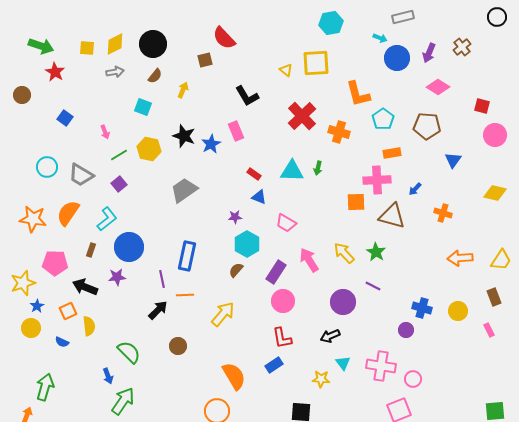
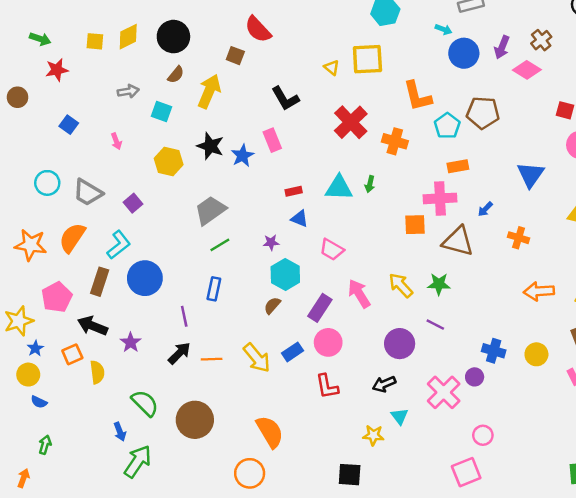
green arrow: (41, 46) -> (40, 39), size x0.7
brown square: (205, 60) -> (235, 56), turned 35
red star: (55, 72) -> (57, 70), turned 30
gray arrow: (115, 72) -> (128, 91), moved
pink diamond: (438, 87) -> (527, 70), moved
yellow arrow: (183, 90) -> (209, 91), size x1.8
brown pentagon: (427, 126) -> (483, 113), moved
green line: (119, 155) -> (220, 245), moved
blue triangle: (453, 160) -> (530, 175), size x1.4
red rectangle: (254, 174) -> (294, 191), turned -48
brown rectangle: (91, 250) -> (100, 282), size x1.6
green star: (376, 252) -> (439, 284), turned -30
blue rectangle: (187, 256) -> (214, 289), size x0.7
pink pentagon: (55, 263) -> (57, 297), turned -30
purple star: (117, 277) -> (131, 342), moved, turned -30
orange line: (185, 295) -> (212, 359), moved
yellow arrow: (223, 314) -> (257, 358), turned 100
blue semicircle: (62, 342) -> (39, 402), moved
brown circle: (178, 346) -> (195, 420), moved, size x1.8
blue rectangle: (274, 365) -> (292, 352), moved
pink cross: (381, 366) -> (444, 392), moved, turned 36
green arrow: (45, 387) -> (45, 445), size x0.6

